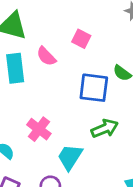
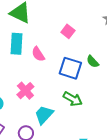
pink semicircle: (46, 56) -> (38, 54), moved
green arrow: (105, 128) -> (73, 99), turned 42

